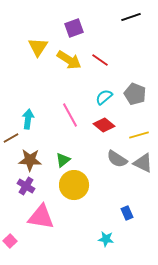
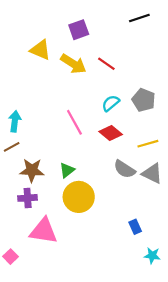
yellow triangle: (38, 47) -> (40, 50), turned -40
cyan arrow: (28, 119) -> (15, 121), moved
purple cross: (26, 186) -> (28, 198), turned -36
cyan star: (106, 239) -> (152, 255), moved

